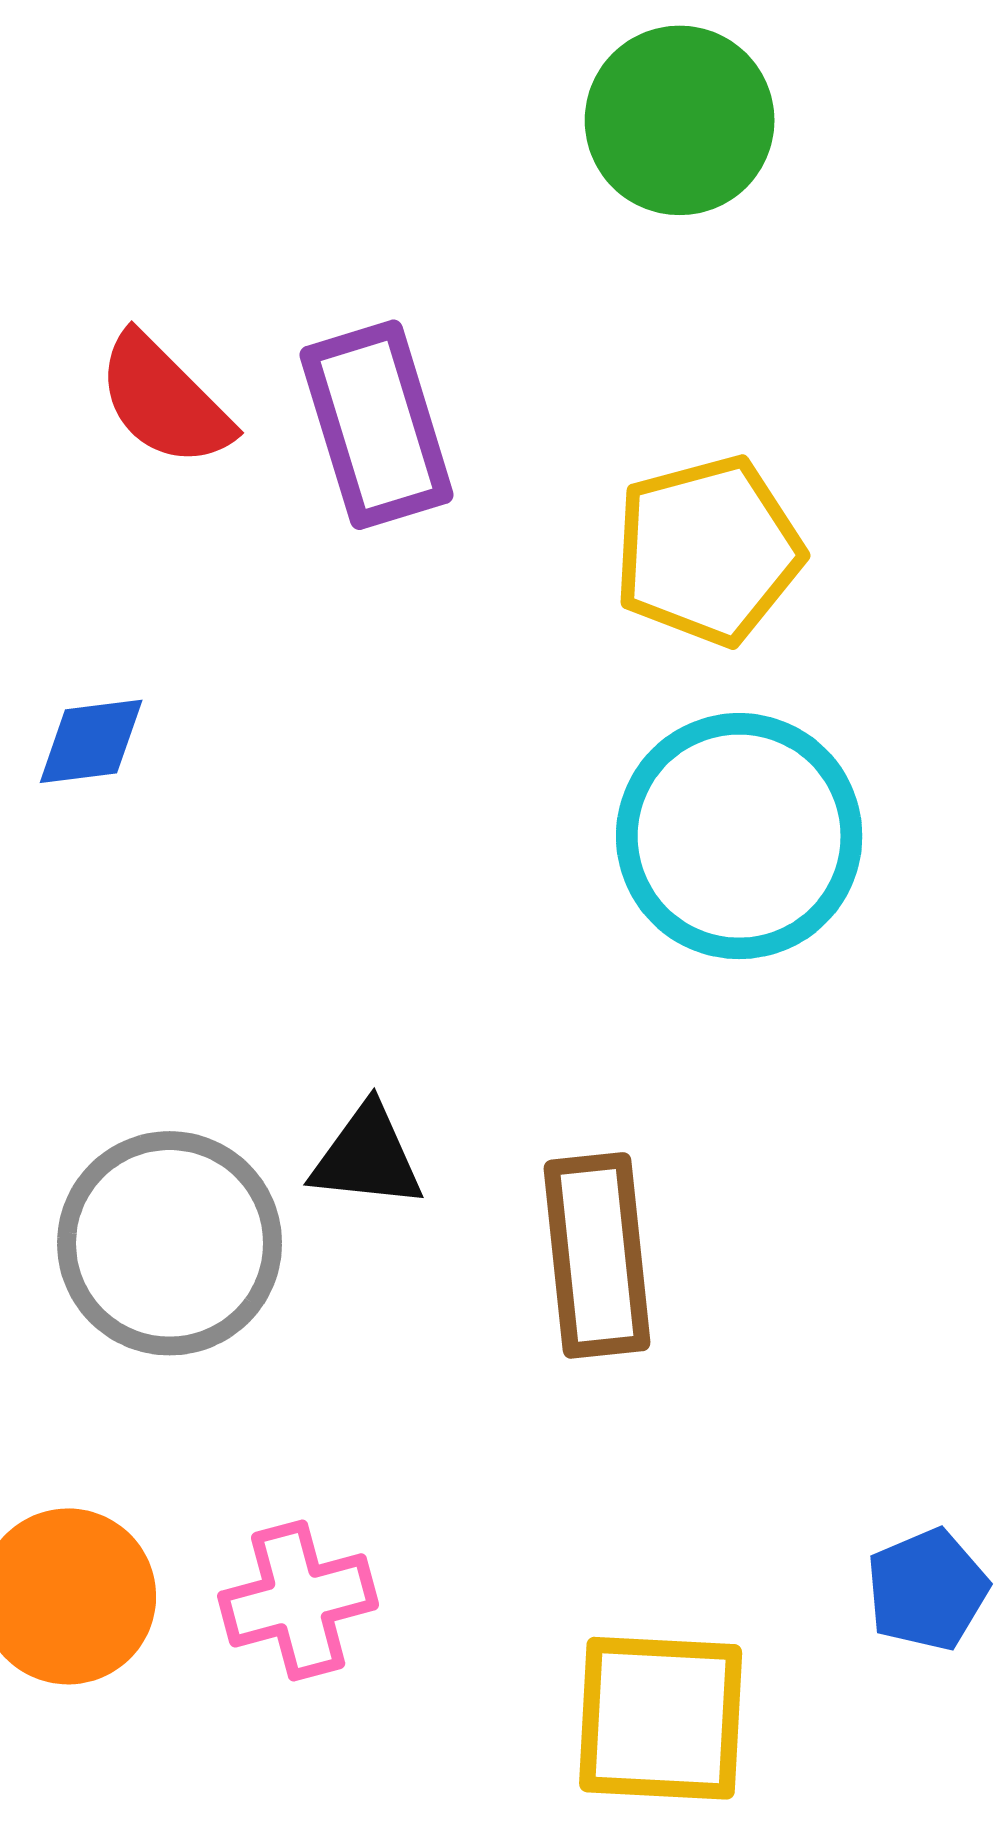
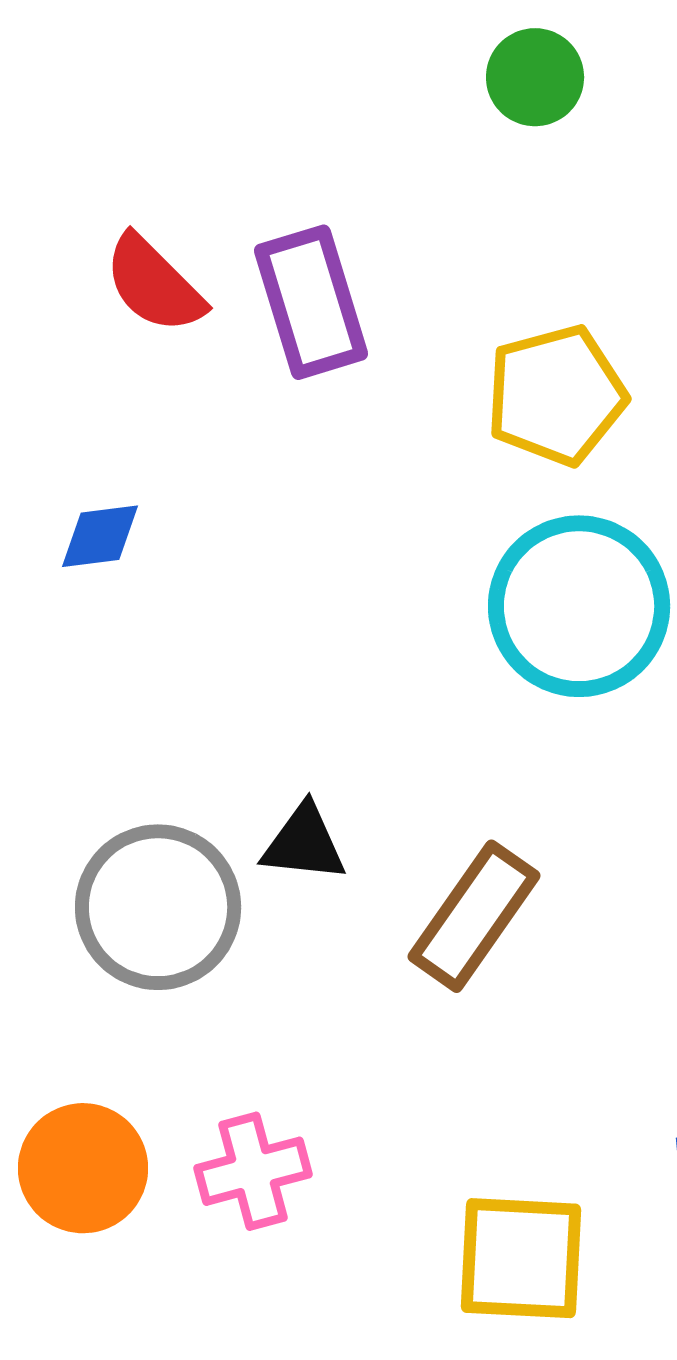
green circle: (680, 120) -> (535, 77), size x0.7
brown rectangle: (597, 1255) -> (474, 916), turned 41

